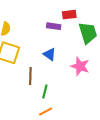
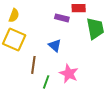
pink star: (80, 66) -> (69, 74), moved

